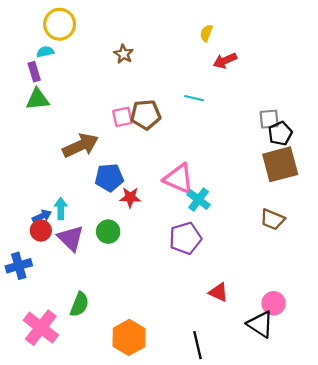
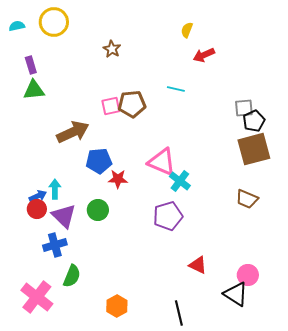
cyan semicircle: (45, 52) -> (17, 26), moved
blue cross: (19, 266) -> (55, 245), moved
orange hexagon: (129, 337) -> (117, 306), size x0.7

